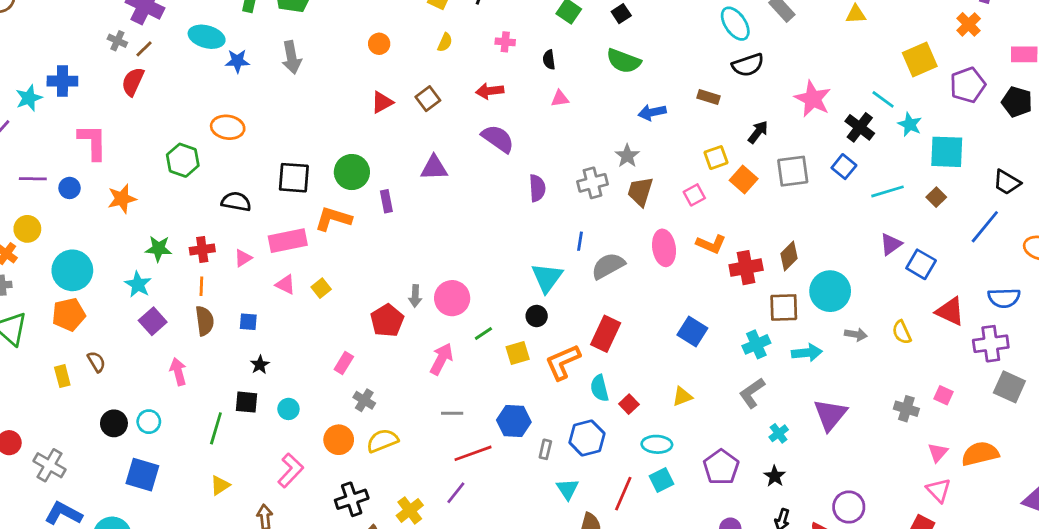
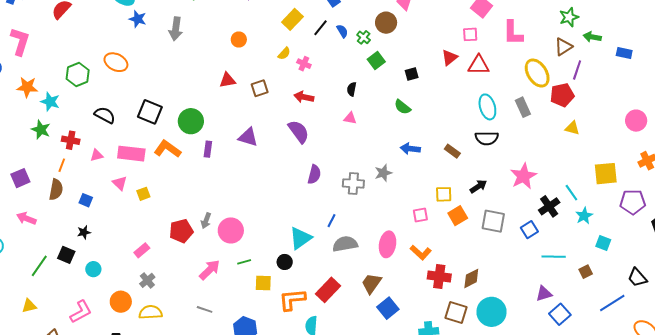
pink cross: (505, 42) -> (304, 64), moved
green semicircle: (624, 61) -> (402, 107), size x0.7
cyan square: (947, 152) -> (603, 243), size x0.6
brown trapezoid: (640, 192) -> (371, 283), moved
cyan star: (138, 284) -> (50, 102), moved, turned -30
pink arrow: (178, 372) -> (26, 218), turned -72

